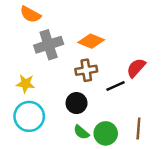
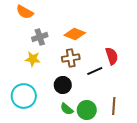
gray cross: (49, 45) -> (40, 37), size x0.7
red semicircle: (136, 68) -> (112, 56), turned 120
yellow star: (26, 84) -> (33, 59), moved

